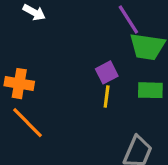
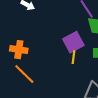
purple square: (107, 72) -> (73, 42), size x1.5

